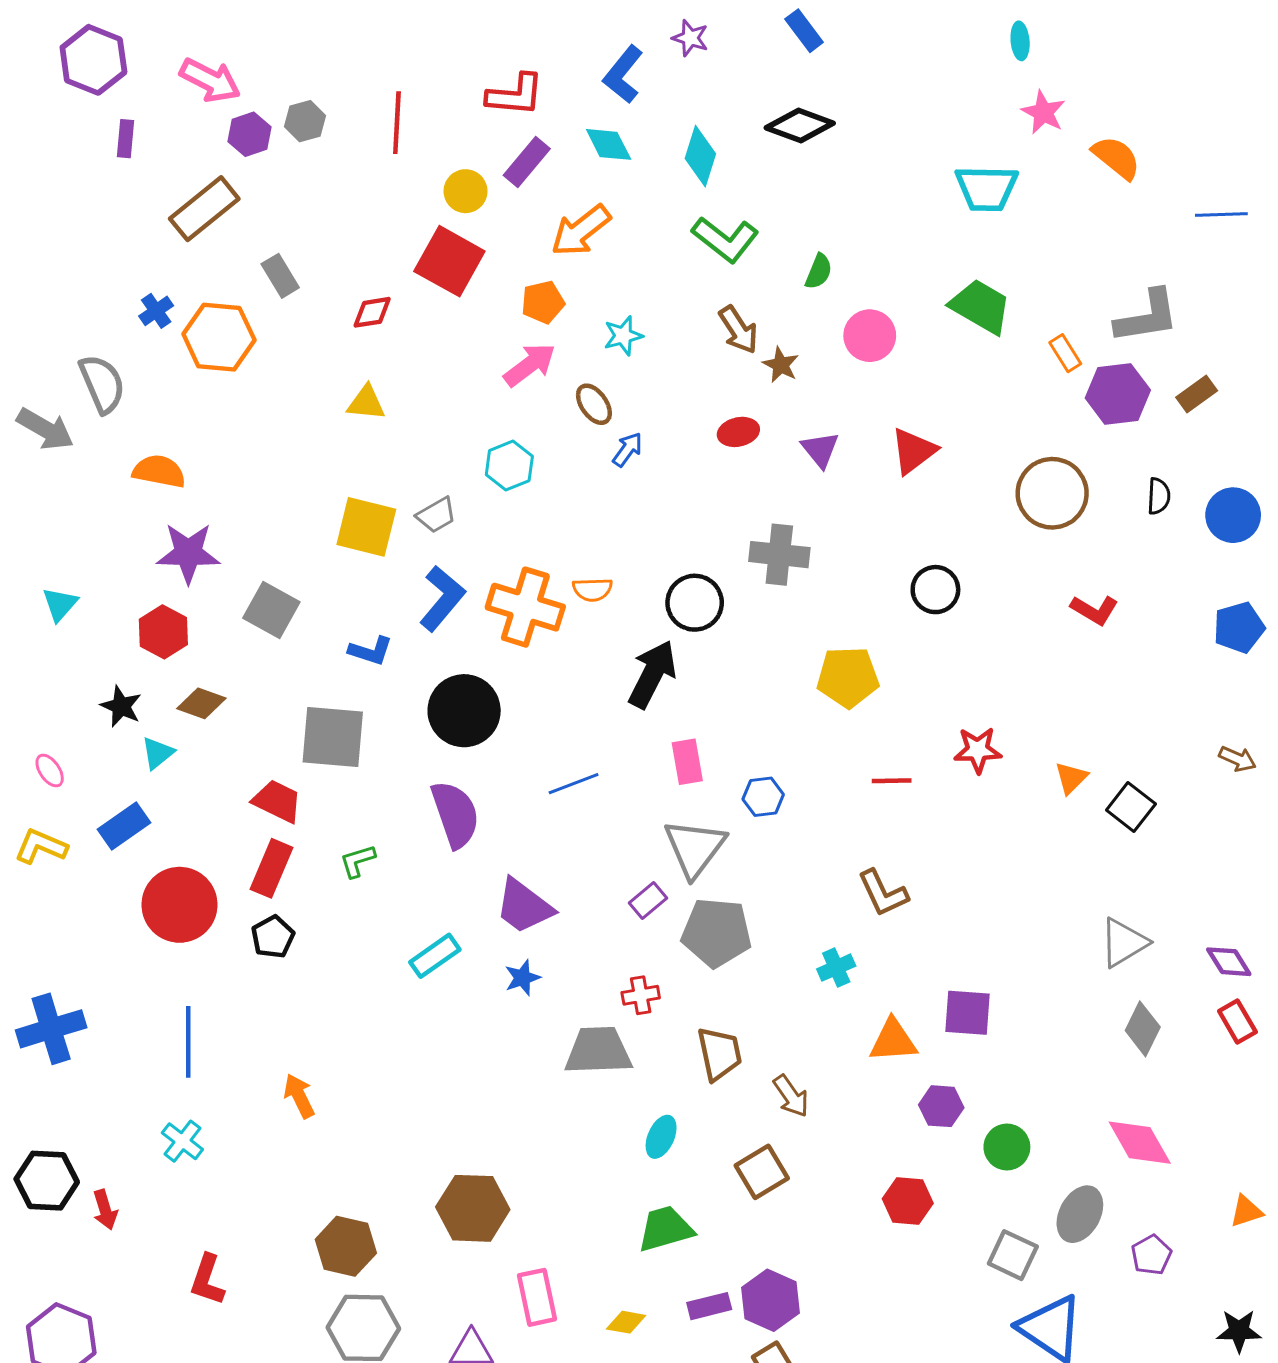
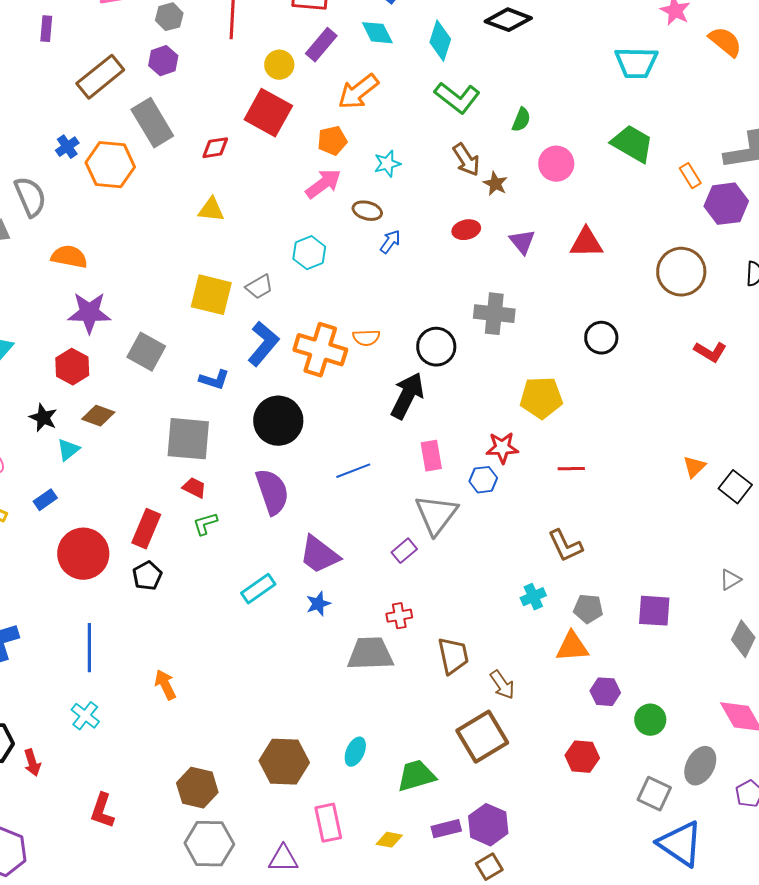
purple hexagon: (250, 134) -> (163, 61), moved
gray rectangle: (280, 276) -> (152, 123), size x1.6
brown ellipse: (594, 404) -> (367, 211), turned -40
red triangle: (914, 451) -> (586, 243), turned 36
red star: (978, 750) -> (502, 448), moved
red trapezoid: (277, 801) -> (194, 488), moved, size x0.7
blue rectangle: (124, 826) -> (45, 500), size x0.7
gray pentagon: (717, 932) -> (588, 609), moved, size x0.6
gray triangle: (1124, 943) -> (730, 580), size x0.6
purple square: (968, 1013) -> (654, 611), moved
cyan ellipse: (661, 1137) -> (355, 752), moved
brown square: (762, 1172) -> (482, 737), size x1.4

